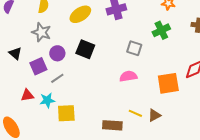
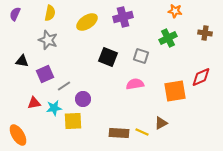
black square: (85, 49) -> (108, 57), moved
black triangle: (15, 53) -> (22, 61), turned -32
purple circle: (57, 53) -> (83, 99), moved
yellow line: (135, 113) -> (142, 132), moved

